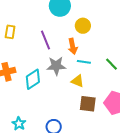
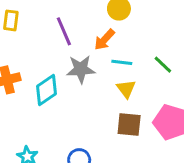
orange arrow: (73, 46) -> (104, 40), turned 56
yellow triangle: (78, 81) -> (126, 89), moved, turned 32

